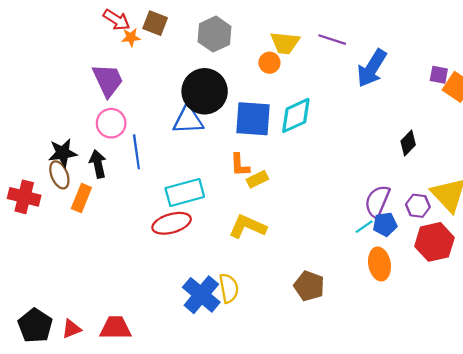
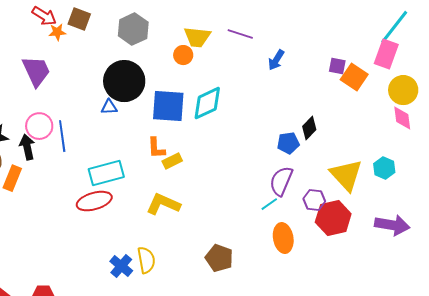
blue arrow: (372, 68) -> (276, 60), size x0.6
blue triangle: (188, 120) -> (109, 107), size x0.6
pink circle: (111, 123) -> (39, 126), moved
purple hexagon: (418, 206) -> (314, 200), moved
blue pentagon: (385, 224) -> (288, 143), moved
blue cross: (201, 295) -> (121, 266), size x0.7

